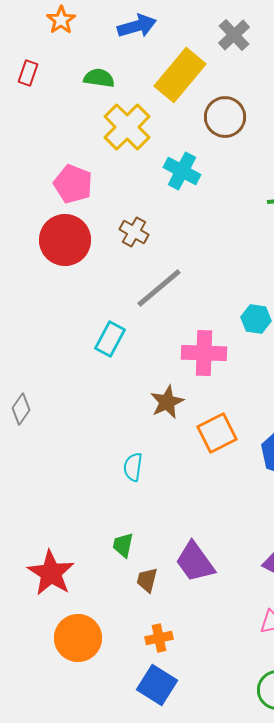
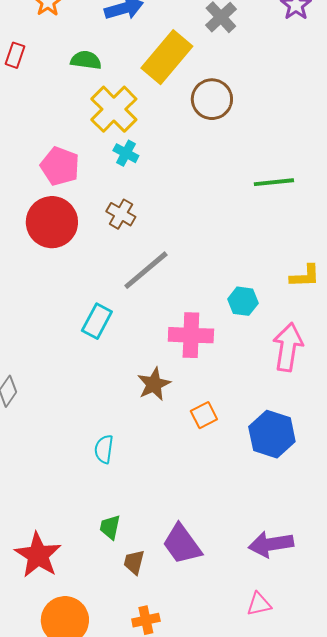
cyan cross: (182, 171) -> (126, 153), moved, size x0.7
orange square: (217, 433) -> (204, 415), size x0.7
cyan semicircle: (133, 467) -> (104, 449), moved

